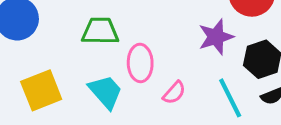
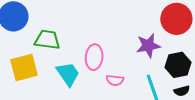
green trapezoid: (100, 31) -> (47, 40), moved
pink semicircle: (174, 93) -> (115, 80), turned 48

